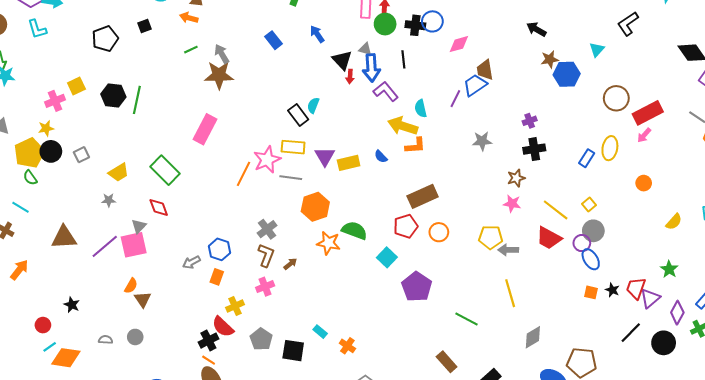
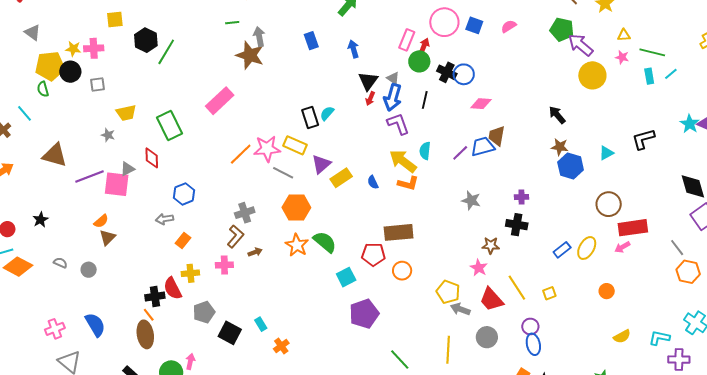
pink cross: (55, 101) -> (94, 48), moved
yellow rectangle: (349, 163) -> (341, 178), turned -40
gray circle: (593, 231) -> (487, 337), moved
red trapezoid: (549, 238) -> (491, 299), moved
blue hexagon: (219, 249) -> (184, 194), moved

